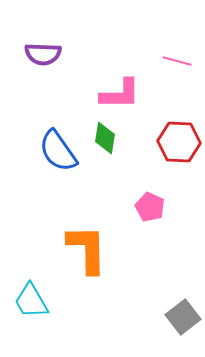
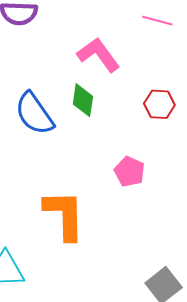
pink L-shape: (120, 94) -> (98, 55), turned -126
red hexagon: (179, 142) -> (159, 104), size x0.7

